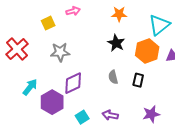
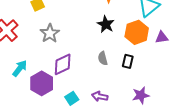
gray star: (60, 52) -> (50, 33), turned -30

